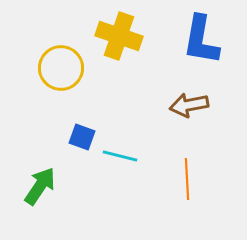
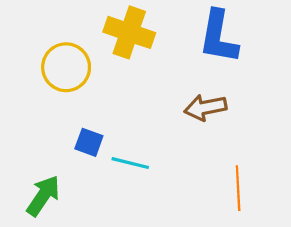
orange line: (187, 179) -> (238, 188), moved

